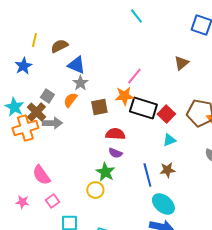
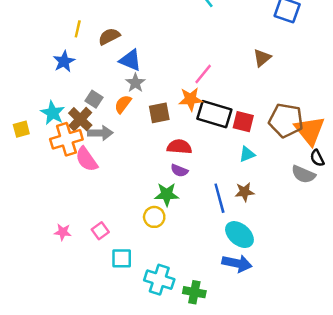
red square: (166, 114) -> (243, 122), turned -30
green star: (105, 172) -> (167, 194), turned -30
pink semicircle: (41, 175) -> (87, 159), moved

